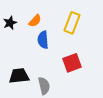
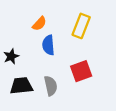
black star: (10, 23) -> (11, 56), moved
gray semicircle: (44, 86) -> (51, 86), moved

